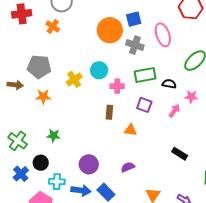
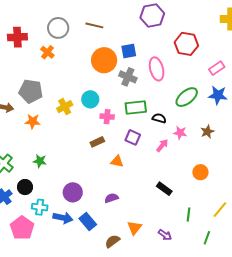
brown rectangle: (109, 112) -> (97, 142), turned 56

